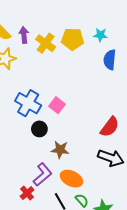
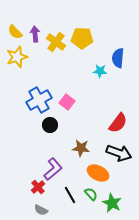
cyan star: (100, 35) -> (100, 71), moved
blue cross: (28, 103) -> (39, 100), turned 30
brown star: (60, 150) -> (81, 148), moved
orange ellipse: (71, 179) -> (98, 173), moved

